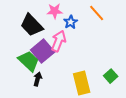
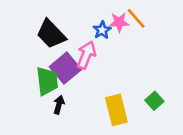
pink star: (55, 11) -> (119, 22), moved
green trapezoid: (29, 61) -> (47, 81), turned 40

